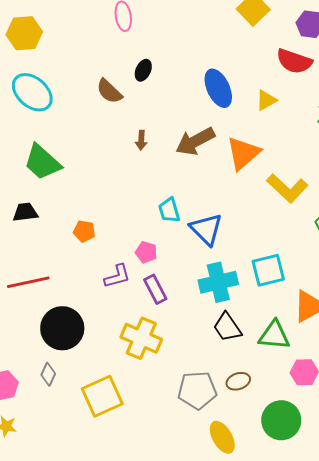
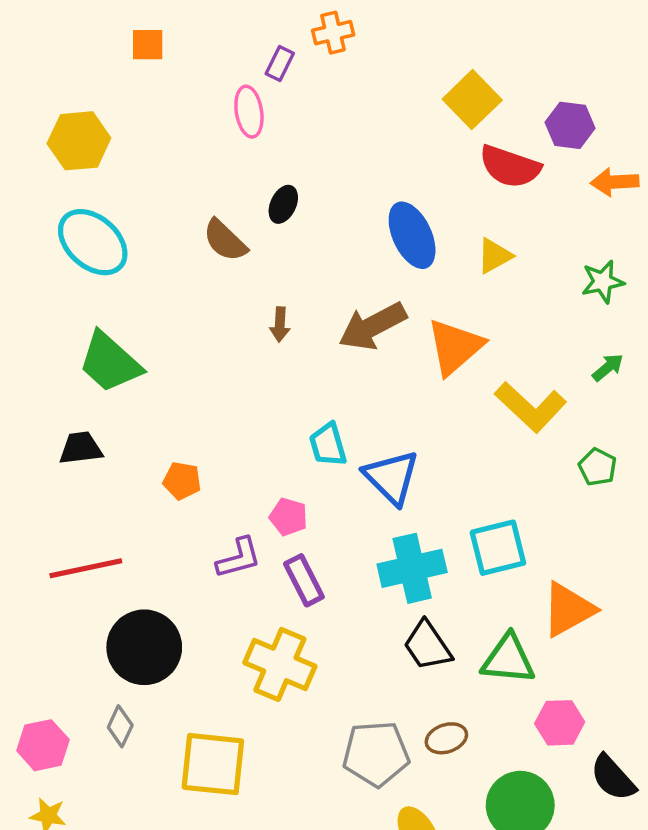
red semicircle: (294, 61) -> (510, 167), moved
yellow square: (102, 396) -> (213, 764), turned 30

